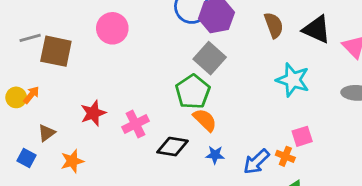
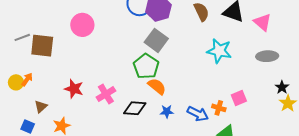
red star: (93, 113) -> (74, 89), turned -30
pink square: (302, 136) -> (239, 98), moved
blue arrow: (256, 162) -> (198, 114), turned -105

